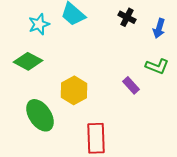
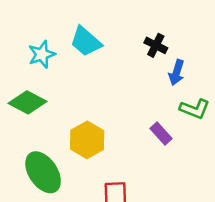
blue arrow: (159, 28) -> (176, 73), moved

